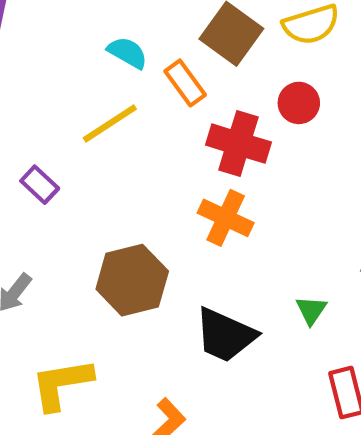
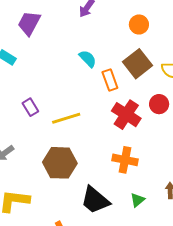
yellow line: (110, 123) -> (66, 118), moved
orange cross: (226, 218) -> (125, 160), moved, turned -30

